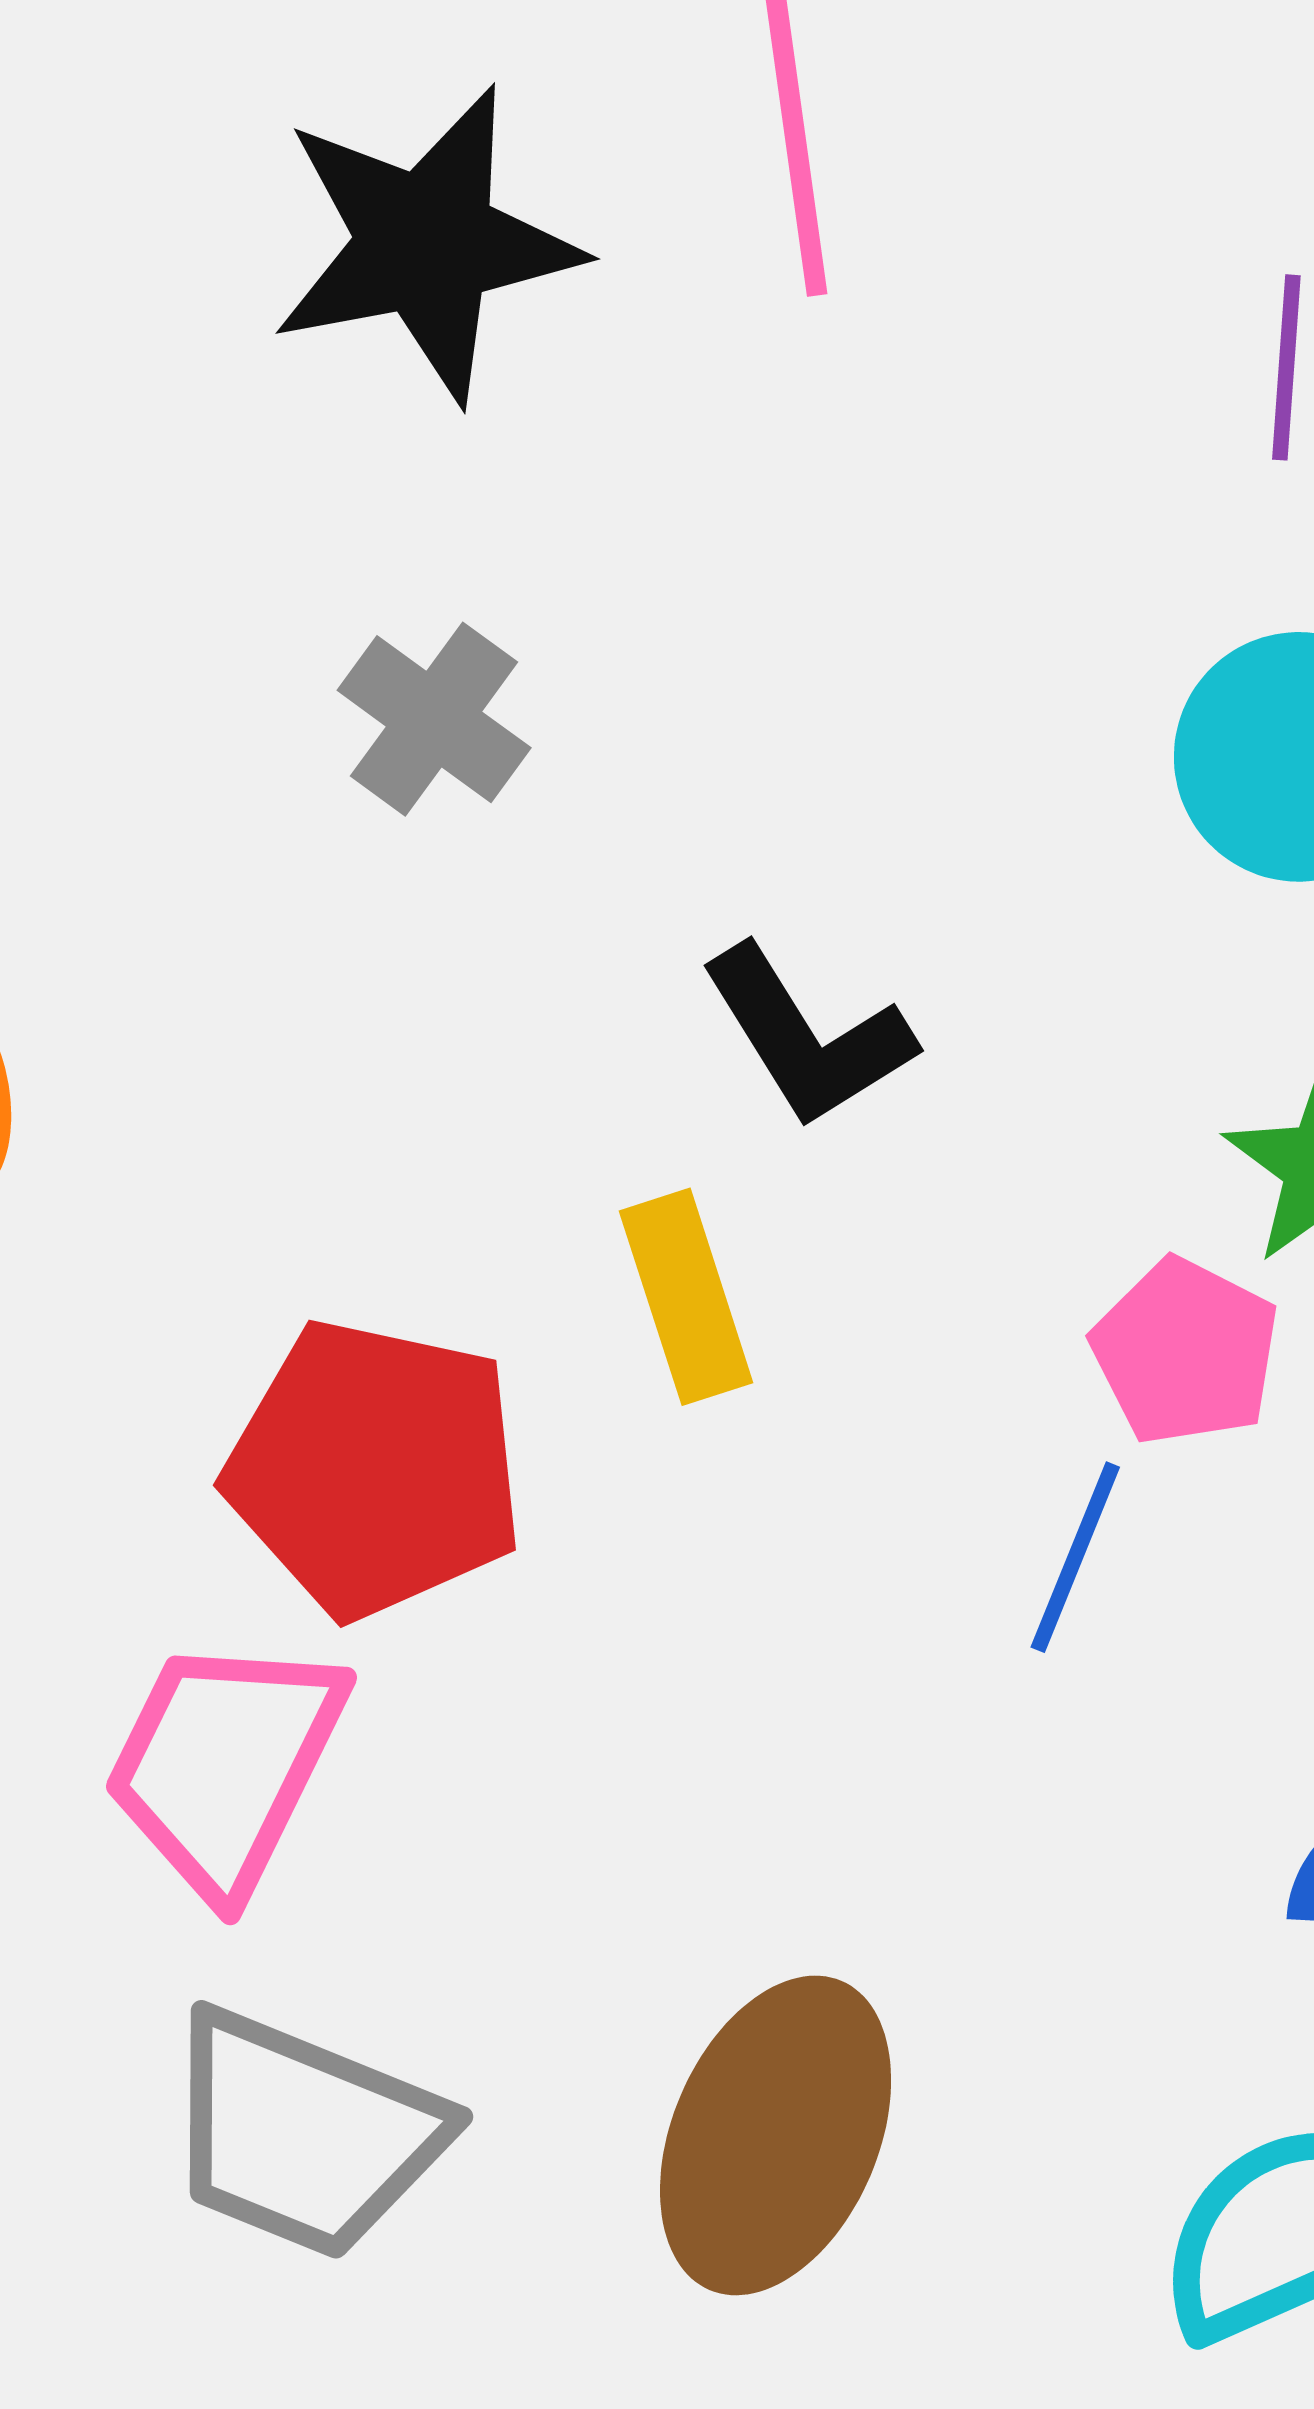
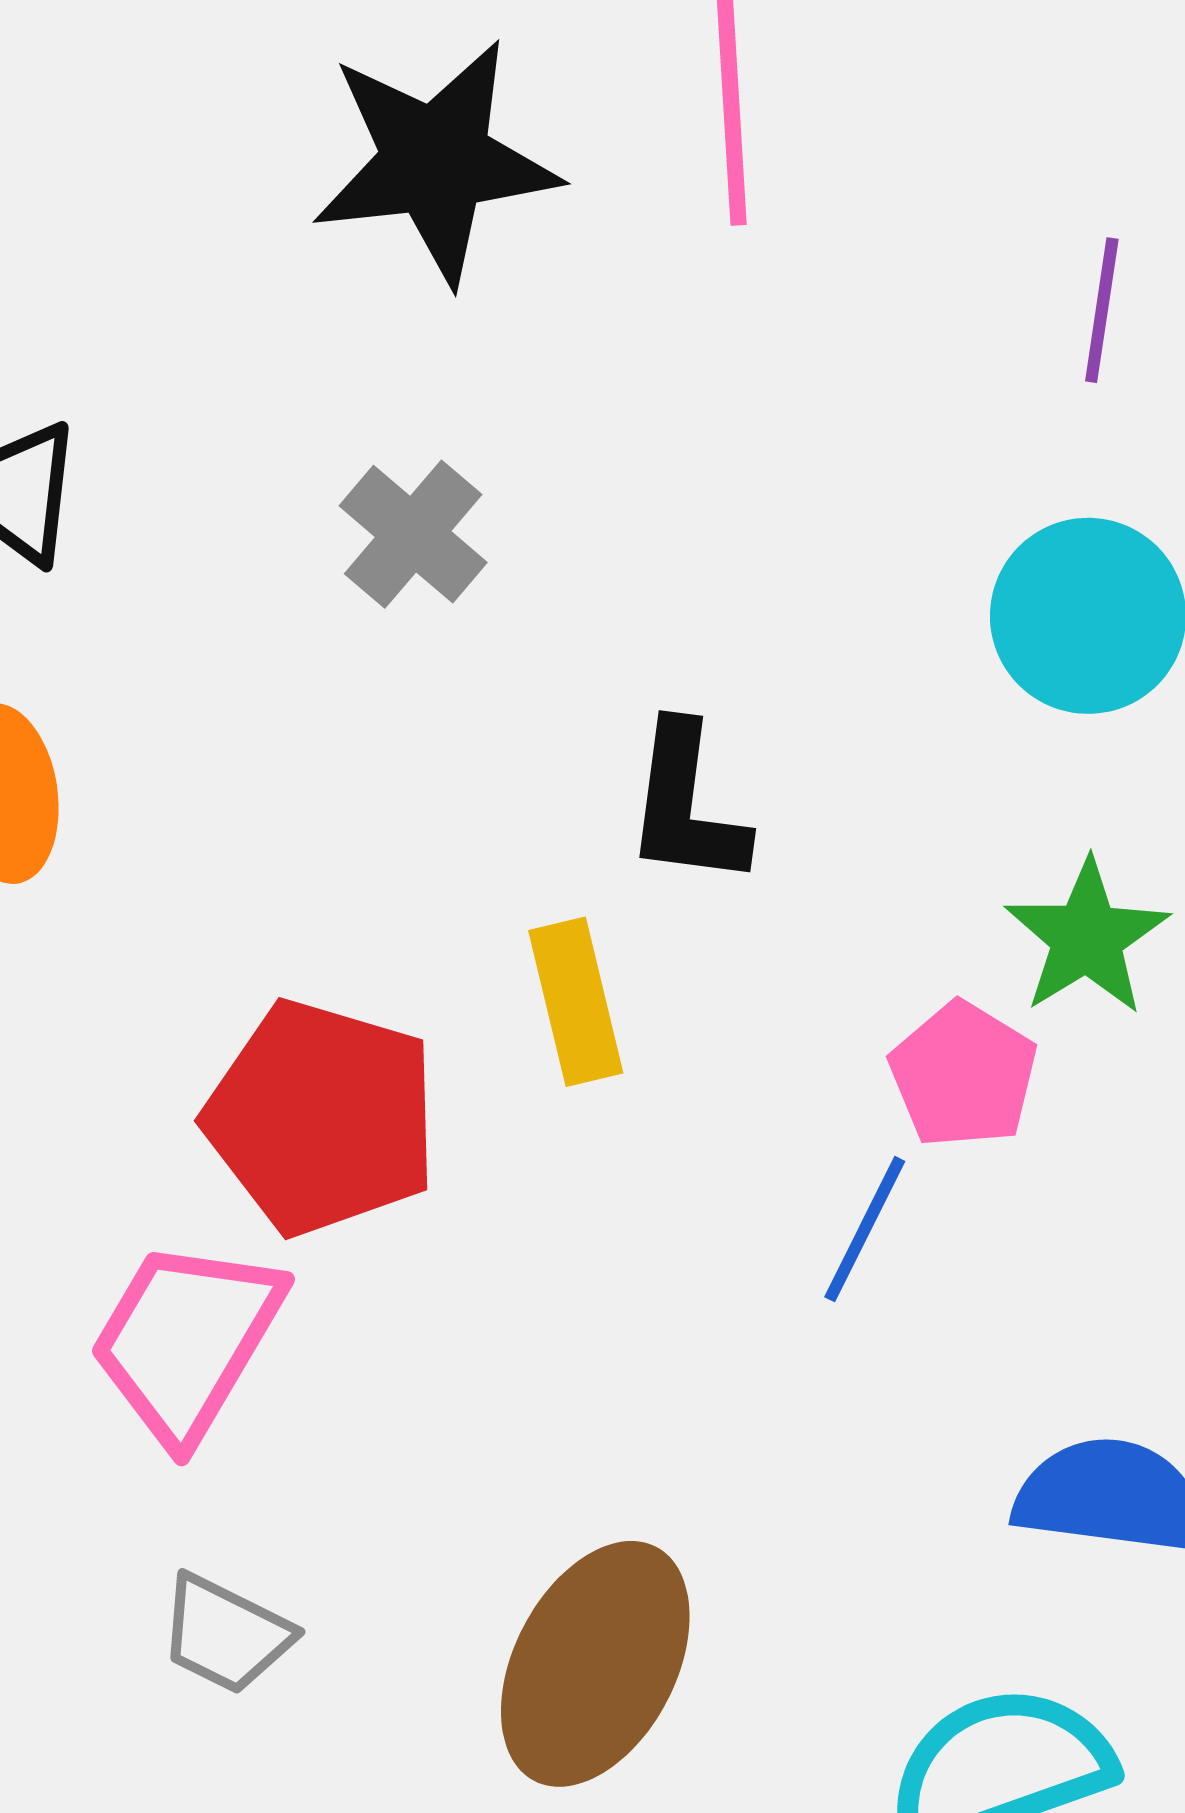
black L-shape: (807, 1037) -> (686, 805), turned 35
gray trapezoid: (304, 2134) -> (226, 1634), size x0.6

